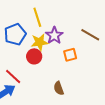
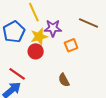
purple star: (54, 35) -> (53, 28), turned -30

